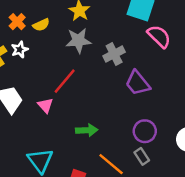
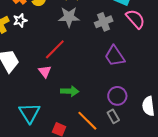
gray cross: (114, 54) -> (104, 22), moved
pink triangle: (45, 105) -> (45, 71), moved

